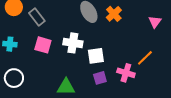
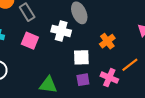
orange cross: (114, 14) -> (107, 41), moved
white cross: (73, 43) -> (61, 31), moved

